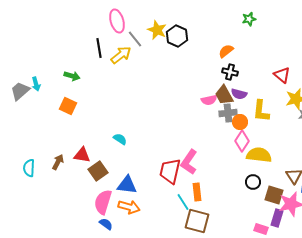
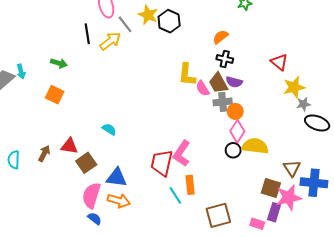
pink semicircle: (209, 100) -> (203, 88), turned 70
yellow L-shape: (261, 111) -> (187, 75), moved
black circle: (253, 182) -> (233, 150), moved
brown square: (197, 221) -> (218, 215), moved, turned -30

